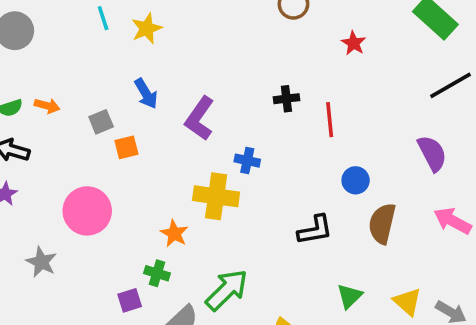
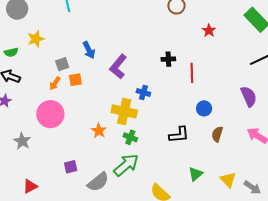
yellow star: (147, 29) -> (36, 39), moved
orange arrow: (47, 106) -> (55, 83), moved, turned 104
brown semicircle: (382, 223) -> (217, 134), size x0.7
green cross: (157, 273) -> (130, 137), moved

